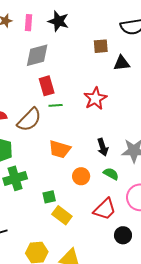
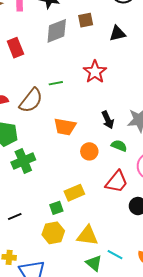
brown square: (101, 46) -> (86, 20), moved
gray diamond: (37, 55) -> (57, 31), moved
red rectangle: (47, 86) -> (15, 48), moved
green square: (49, 197) -> (56, 208), moved
yellow rectangle: (62, 215) -> (74, 193), turned -54

